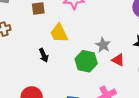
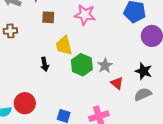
green hexagon: (86, 61) -> (82, 65), moved

